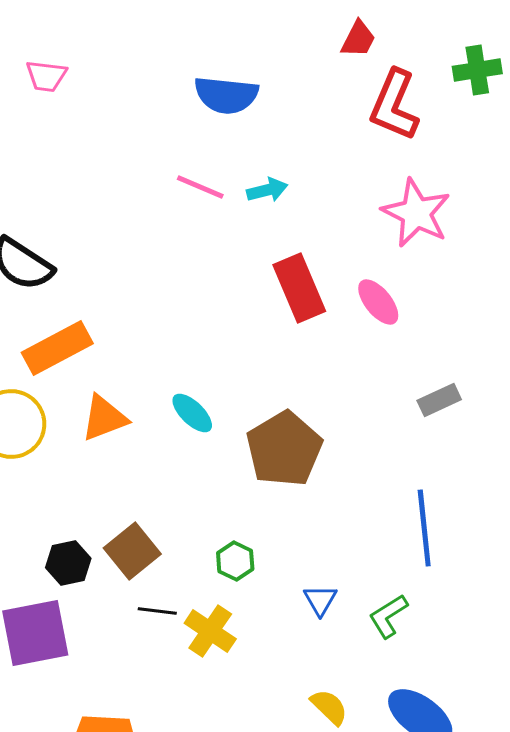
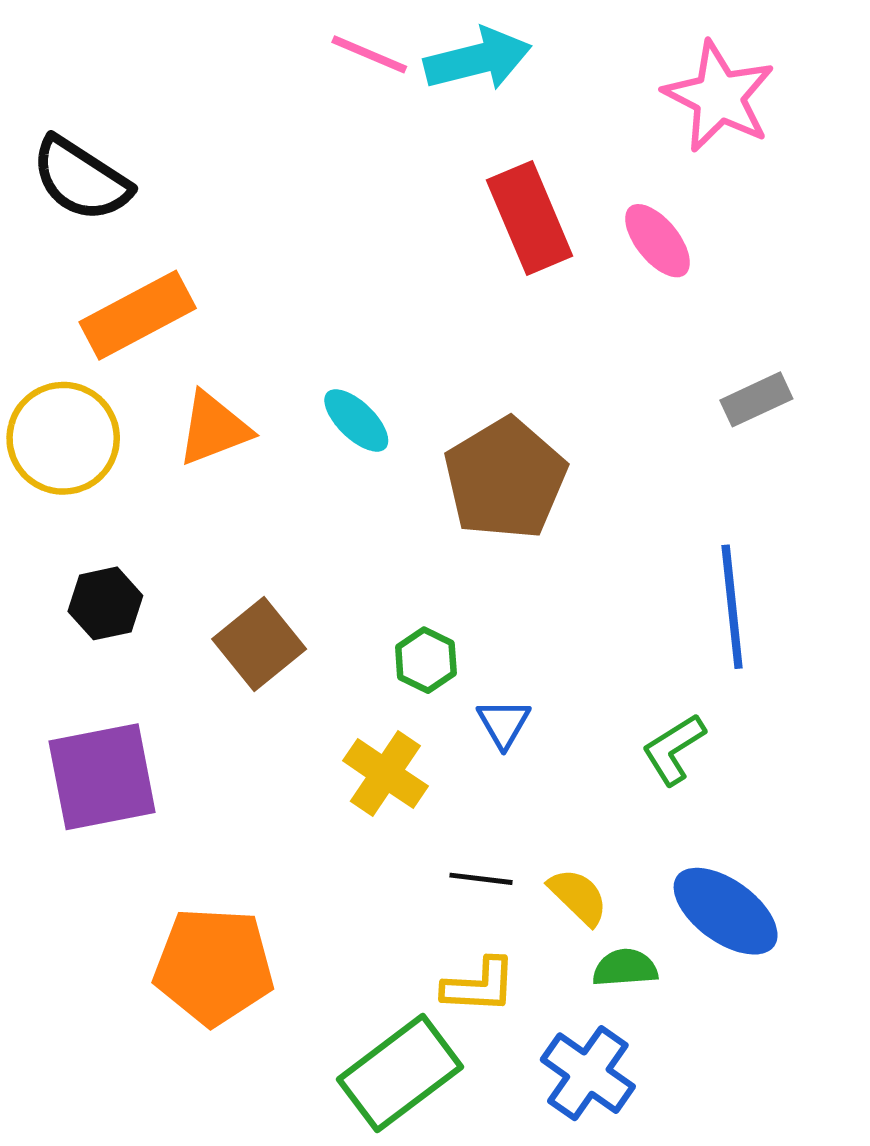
cyan arrow: (267, 190) -> (478, 59), size x1.6
black hexagon: (68, 563) -> (105, 603), moved
blue triangle: (320, 600) -> (504, 723), moved
black line: (157, 611) -> (481, 879), moved

